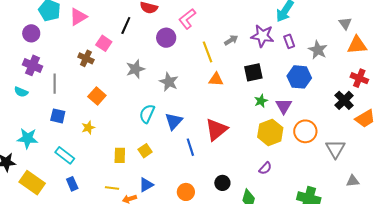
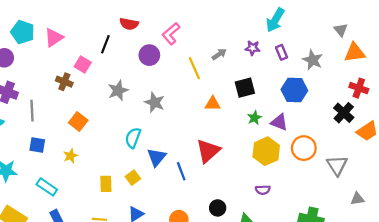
purple star: (262, 36) -> (253, 48), size x0.6
orange triangle: (216, 79) -> (213, 104), moved
purple triangle: (284, 106) -> (279, 122), turned -36
blue triangle: (174, 121) -> (157, 157), moved
purple semicircle: (265, 168) -> (263, 190), turned 48

